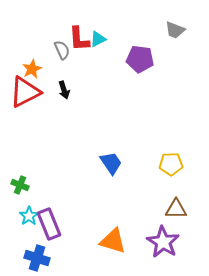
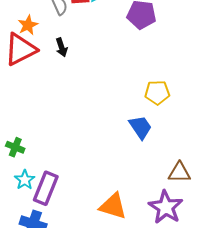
blue trapezoid: (111, 163) -> (140, 127), moved
yellow pentagon: (171, 164) -> (157, 92), moved
purple rectangle: (49, 224) -> (46, 188), turned 44

